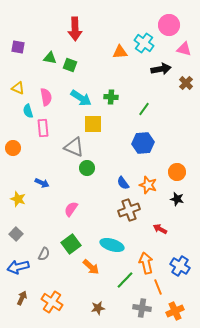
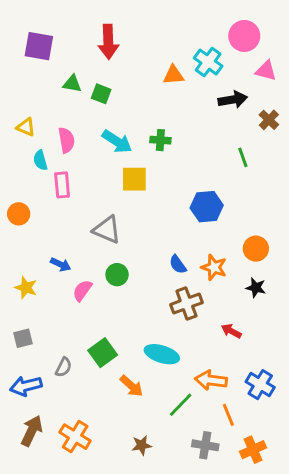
purple square: (18, 47) -> (39, 46), moved, size x1.5
green line: (144, 109) -> (243, 157), moved, turned -56
gray triangle: (74, 147) -> (107, 230), moved
green circle: (87, 168) -> (117, 275), moved
pink semicircle: (71, 209) -> (82, 291), moved
gray square: (16, 234) -> (23, 338), turned 32
orange arrow: (146, 263) -> (211, 380), turned -70
brown arrow: (22, 298) -> (32, 431), size x1.5

